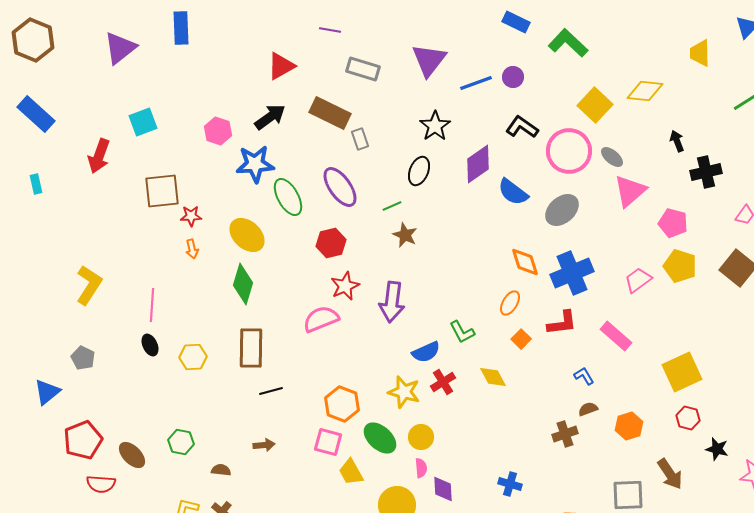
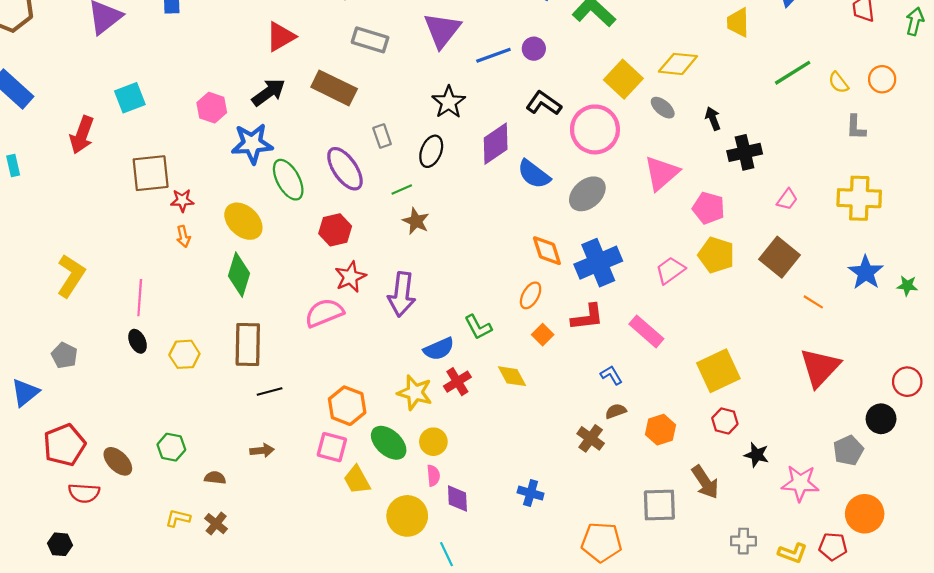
gray rectangle: (360, 139) -> (382, 136), moved
gray ellipse: (612, 157) -> (663, 108), moved
brown cross: (565, 434) -> (591, 438), turned -35

